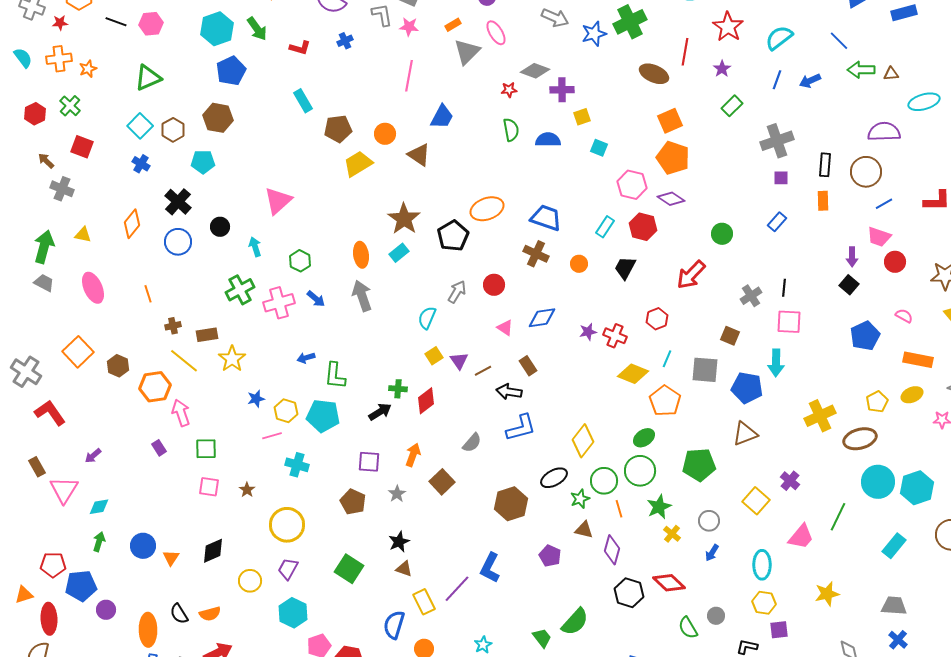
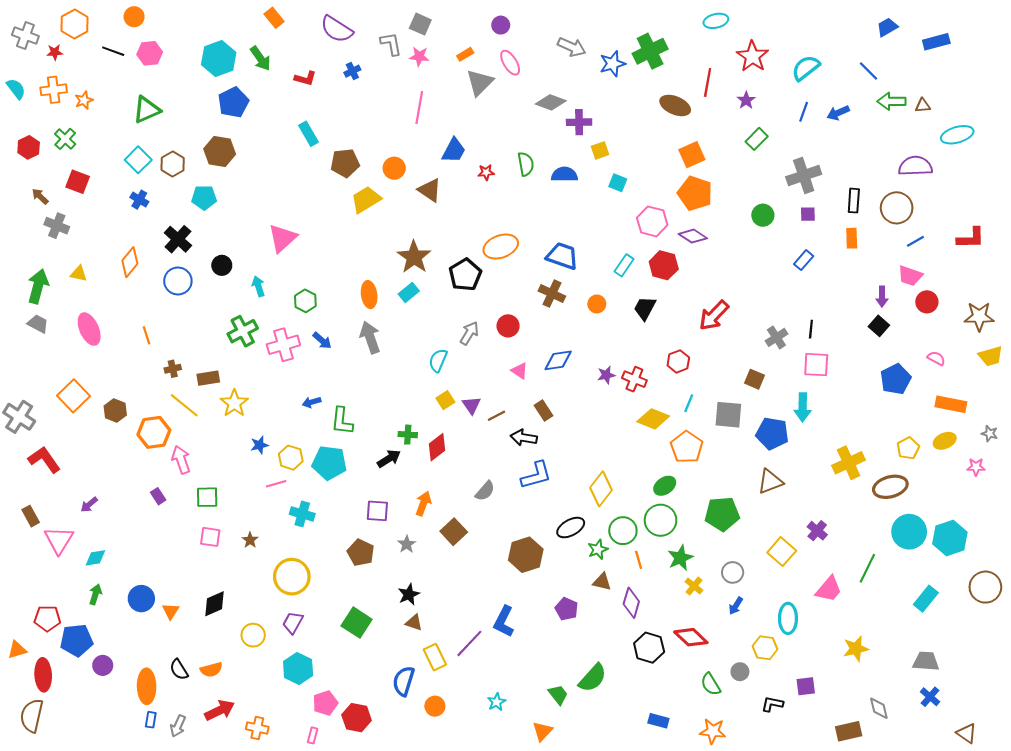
red star: (509, 90) -> (486, 172), moved
green circle: (722, 234) -> (763, 215), moved
yellow hexagon: (764, 603) -> (765, 648), moved

